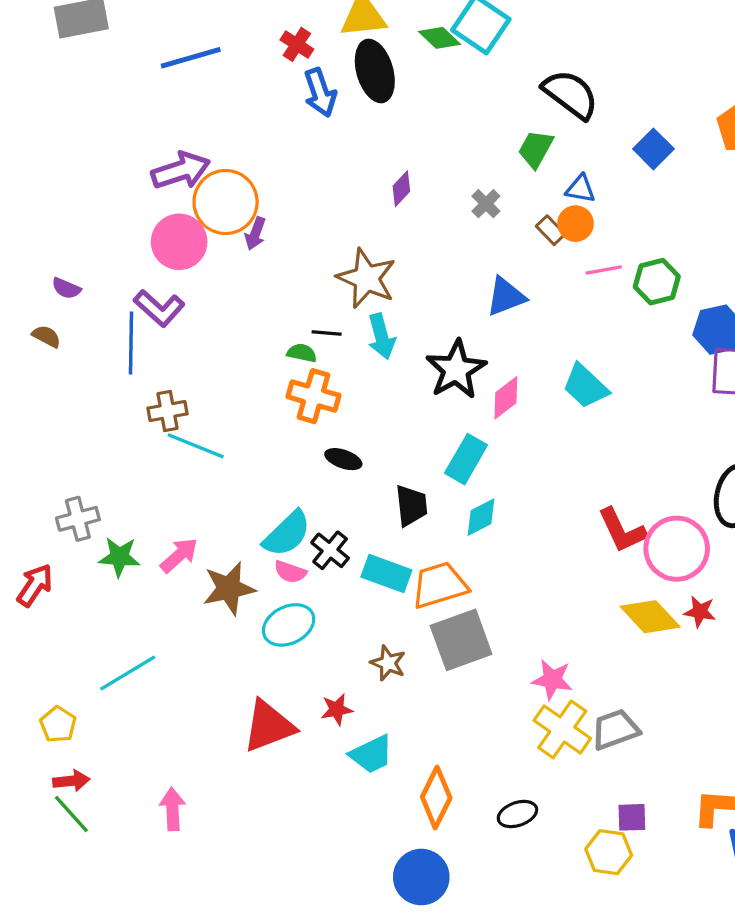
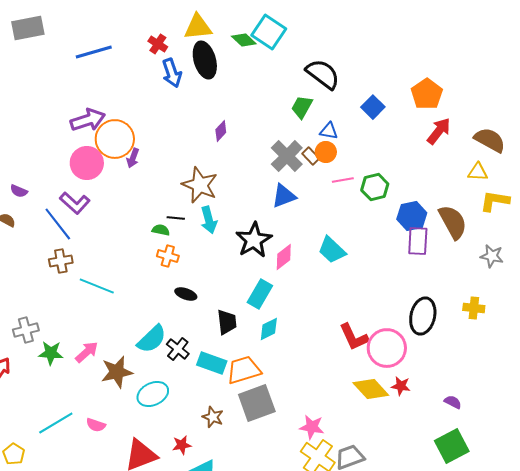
gray cross: (486, 204) -> (287, 156), moved, size x1.8
blue line: (131, 343) -> (58, 224), turned -39
orange cross: (313, 396) -> (168, 256), size x0.7
brown cross: (168, 411) -> (61, 261), moved
pink semicircle: (290, 572) -> (96, 425), moved

